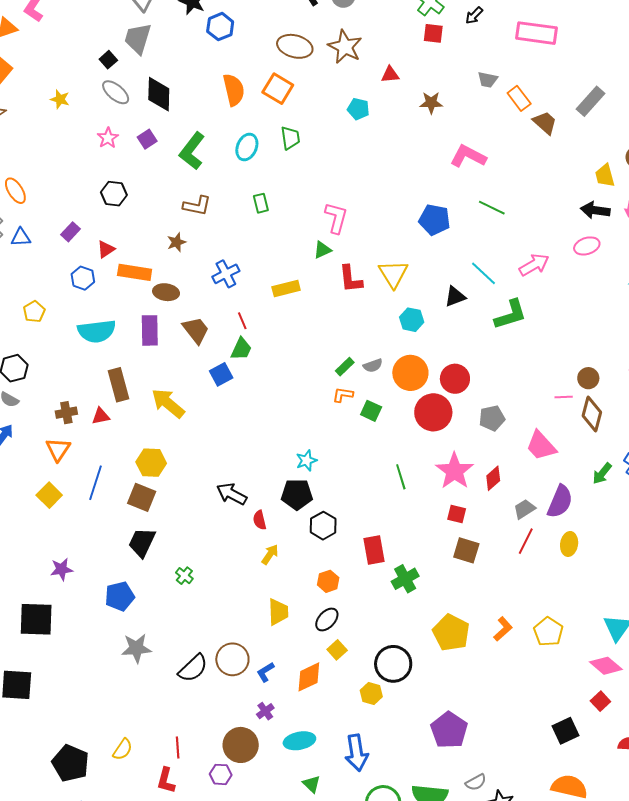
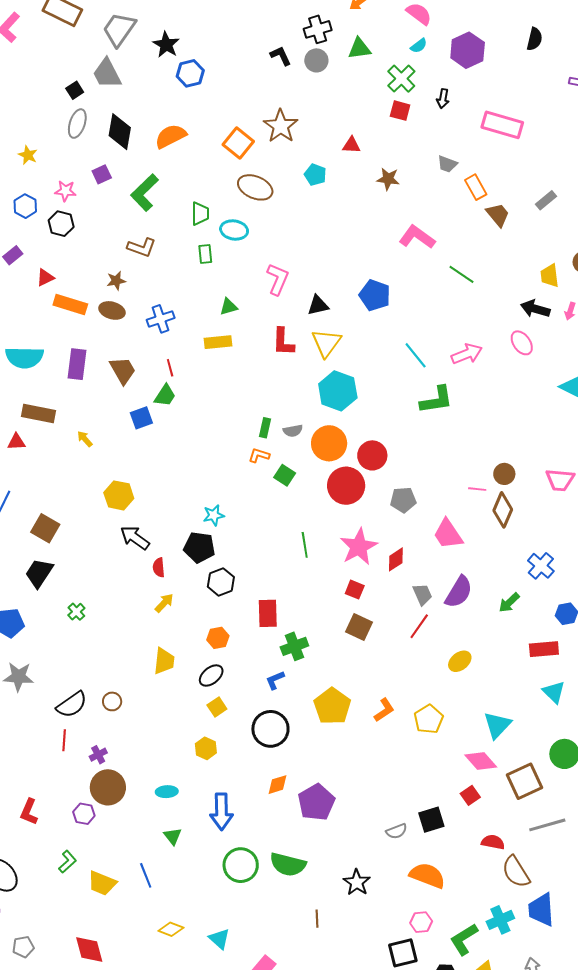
black arrow: (474, 15) -> (443, 99), turned -42
gray trapezoid: (138, 39) -> (107, 74), turned -52
brown ellipse: (295, 46) -> (255, 187), moved
brown star: (345, 47) -> (281, 126), moved
orange semicircle: (234, 90) -> (171, 136), moved, turned -112
gray ellipse: (116, 92) -> (77, 124), turned 60
yellow star: (60, 99) -> (28, 155), moved
gray rectangle: (590, 101) -> (546, 200), size x0.7
pink star: (108, 138) -> (65, 191), moved, turned 30
green trapezoid: (290, 138) -> (200, 214), moved
cyan ellipse: (247, 147) -> (234, 230), moved, turned 68
green line: (492, 208) -> (461, 274), moved
pink ellipse: (587, 246) -> (522, 343), turned 65
green triangle: (322, 250) -> (229, 307), moved
blue hexagon: (83, 278) -> (25, 206), moved
brown ellipse: (166, 292) -> (112, 310), moved
black triangle: (455, 297) -> (318, 305), moved
cyan hexagon: (412, 320) -> (338, 391), size x1.6
green rectangle: (345, 367) -> (265, 428), turned -42
brown rectangle: (119, 385) -> (38, 413), turned -72
yellow arrow: (168, 403) -> (85, 439), size x0.5
yellow hexagon: (151, 463) -> (119, 495), moved
green arrow: (602, 473) -> (509, 603), moved
gray trapezoid: (524, 509) -> (422, 594), turned 90
yellow ellipse: (569, 544) -> (460, 661), moved, turned 35
brown circle: (232, 659) -> (112, 701), size x0.6
blue L-shape: (265, 672) -> (275, 680), moved
orange diamond: (309, 677) -> (278, 785), moved, size x0.7
yellow hexagon: (371, 694) -> (206, 748), moved
purple cross: (265, 711) -> (98, 755), moved
cyan ellipse: (299, 741) -> (167, 792), size x0.7
red line: (178, 747) -> (64, 740), moved
gray semicircle: (476, 782) -> (397, 831), moved

